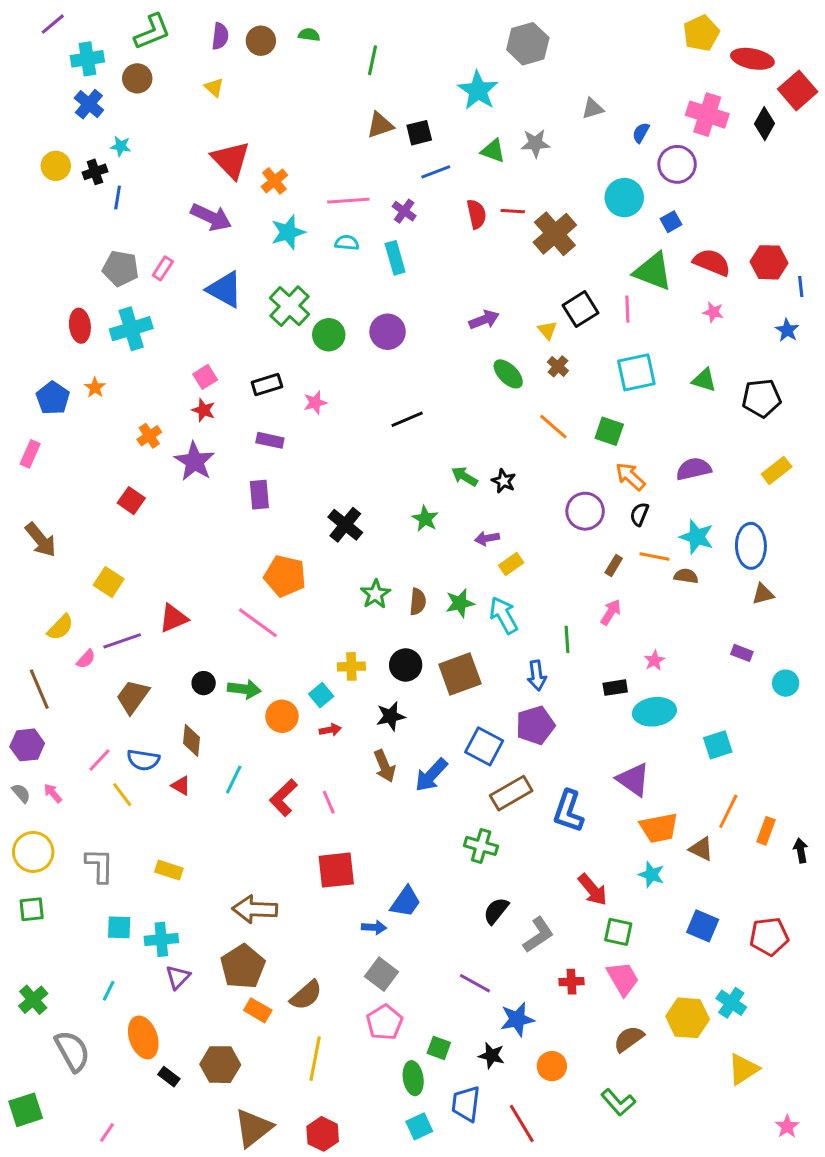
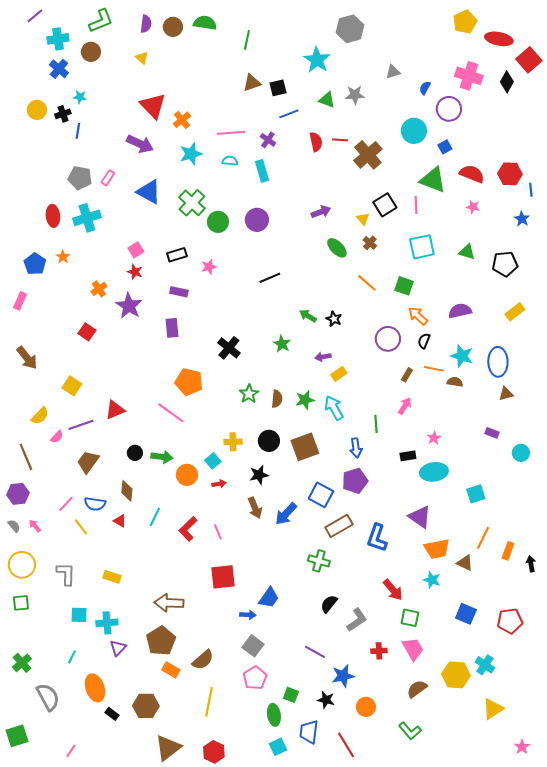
green semicircle: (309, 35) -> (205, 23), size x1.6

